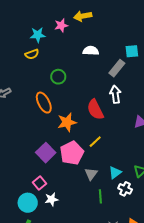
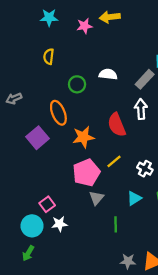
cyan star: (38, 35) -> (49, 18), moved
white semicircle: (91, 51) -> (108, 74), moved
yellow semicircle: (32, 54) -> (49, 57), turned 112
purple square: (46, 153) -> (38, 138), moved
gray triangle: (91, 174) -> (96, 198), moved
white cross: (125, 189) -> (145, 169), moved

